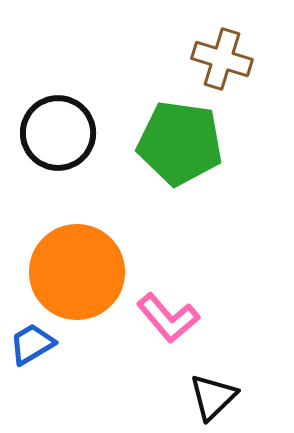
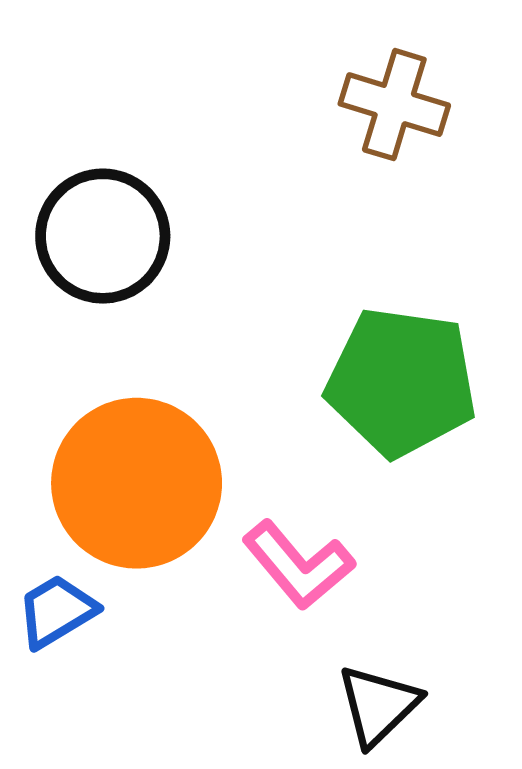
green pentagon: (180, 143) -> (401, 382), moved

